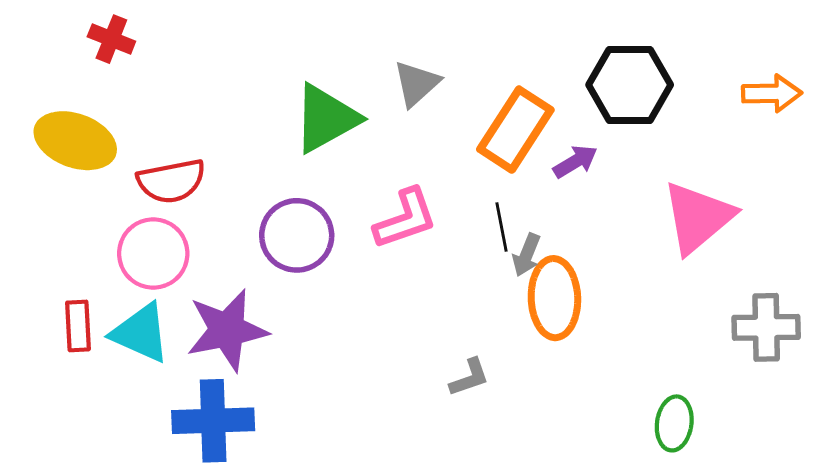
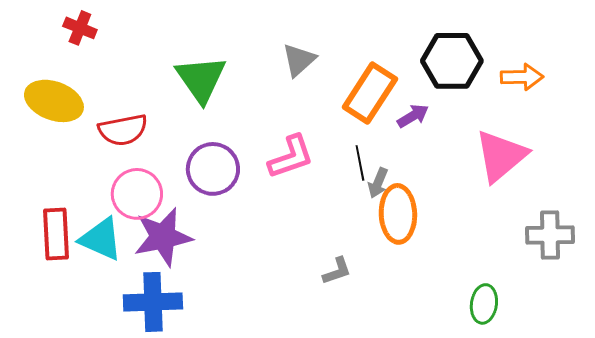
orange arrow: (772, 93) -> (522, 77), moved
green triangle: (326, 118) -> (201, 79), moved, turned -36
pink circle: (153, 254) -> (137, 194), moved
red rectangle: (78, 326) -> (56, 234), size x1.4

